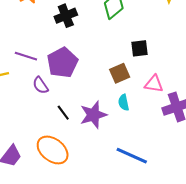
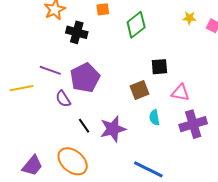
black cross: (66, 16) -> (77, 32), moved, turned 35
pink triangle: (154, 84) -> (180, 93), moved
cyan semicircle: (124, 102) -> (154, 118), moved

